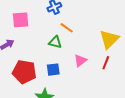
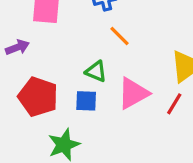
green triangle: (55, 42) -> (96, 71), moved
pink triangle: (80, 61) -> (133, 93), size x1.5

